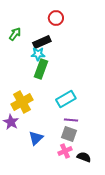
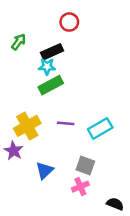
green rectangle: (41, 69) -> (51, 85), turned 42
cyan rectangle: (66, 99) -> (100, 128), moved
purple line: (71, 120) -> (66, 123), moved
black semicircle: (84, 157) -> (115, 204), moved

